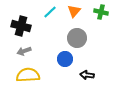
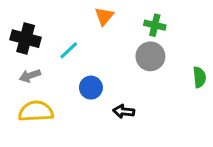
cyan line: (50, 12) -> (69, 50), moved
green cross: (101, 12) -> (155, 25), moved
gray circle: (77, 38) -> (150, 56), moved

